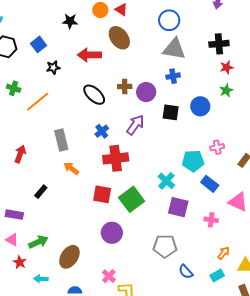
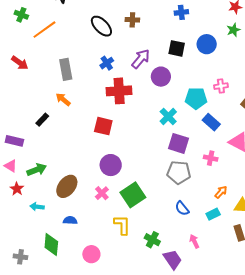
purple circle: (146, 92) -> (161, 77), moved
red arrow: (20, 154) -> (20, 63), moved, turned 102
orange arrow: (71, 168) -> (63, 99), moved
green square: (132, 199) -> (133, 195), moved
gray pentagon: (165, 246) -> (179, 172), moved
pink cross: (109, 276) -> (102, 193), moved

